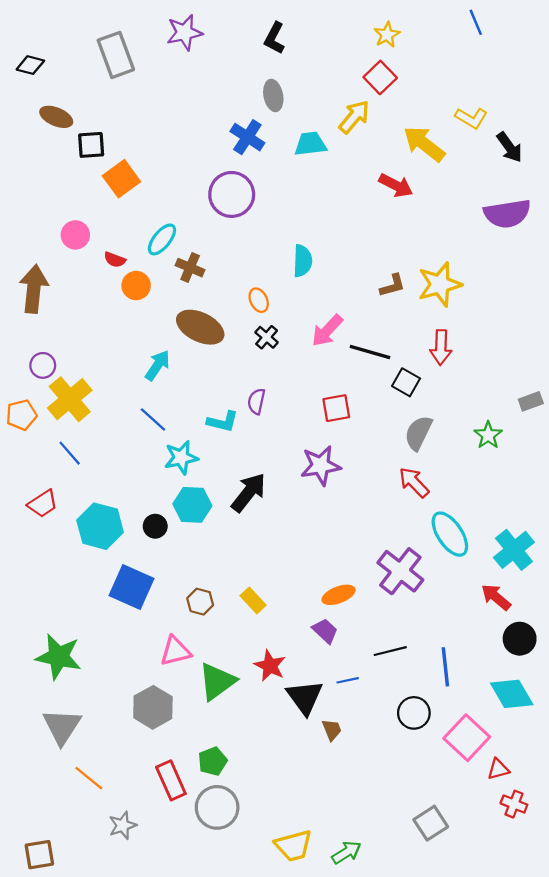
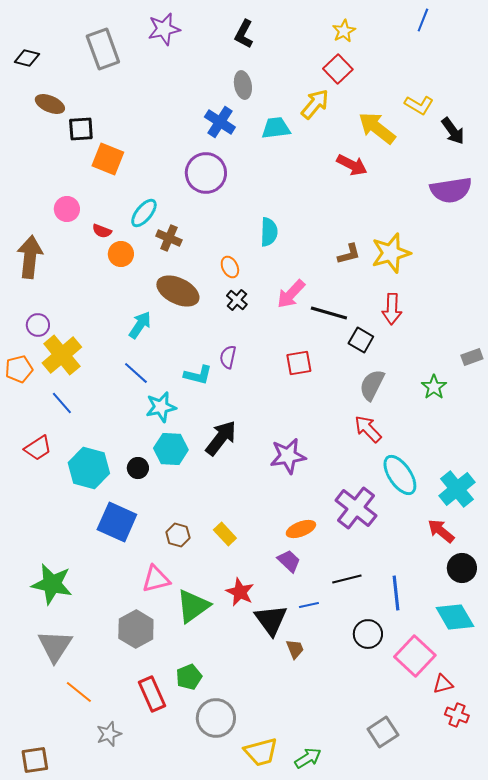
blue line: (476, 22) -> (423, 20), turned 45
orange square: (121, 179) -> (108, 159), turned -32
purple star: (321, 465) -> (288, 456), moved
gray circle: (217, 807) -> (216, 718), moved

